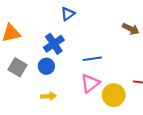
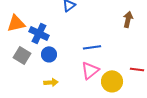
brown arrow: (131, 29) -> (128, 19), turned -105
blue cross: (54, 44) -> (39, 33), moved, turned -30

